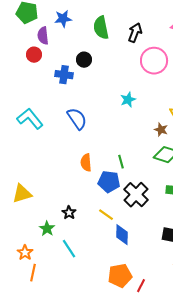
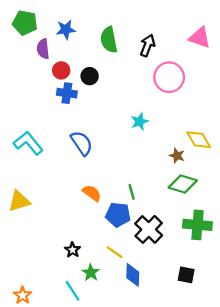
red circle: (34, 55) -> (61, 70), moved
orange semicircle: (86, 163) -> (92, 193), turned 132
yellow triangle: (22, 194) -> (19, 201), moved
green star: (47, 229) -> (91, 273), moved

